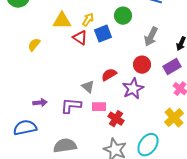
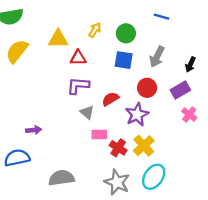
yellow arrow: (88, 20) -> (95, 30), moved
blue square: (103, 34) -> (124, 60), moved, turned 30
red triangle: (80, 38) -> (78, 58), turned -35
yellow semicircle: (34, 45) -> (17, 51), moved, size x1.6
purple L-shape: (71, 106) -> (78, 86), moved
yellow cross: (174, 118) -> (144, 146), moved

